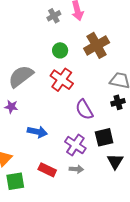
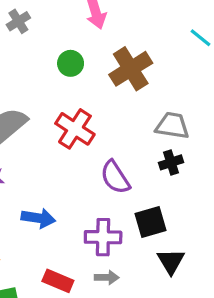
gray cross: (54, 16) -> (18, 21), moved
green circle: (60, 50) -> (71, 63), moved
purple cross: (75, 145) -> (103, 237), turned -30

